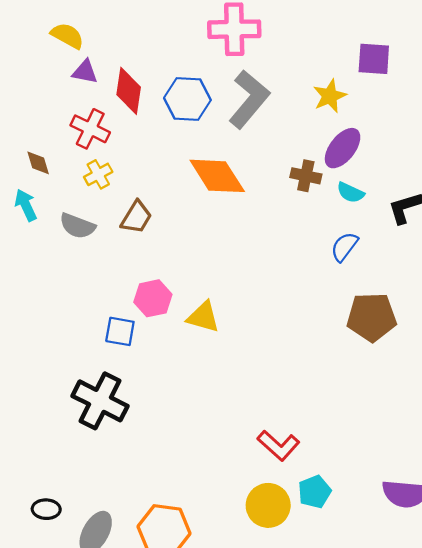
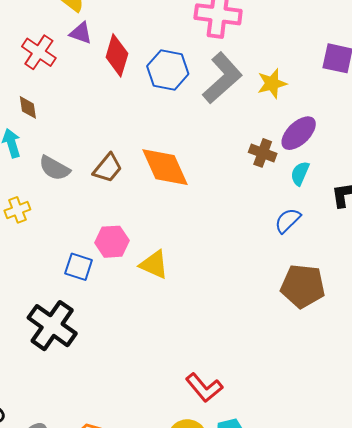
yellow star: (330, 96) -> (272, 84), moved
red cross: (90, 129) -> (39, 52), moved
yellow cross: (98, 174) -> (17, 210), moved
orange diamond: (217, 176) -> (165, 167), moved
cyan semicircle: (350, 193) -> (300, 173), turned 80

